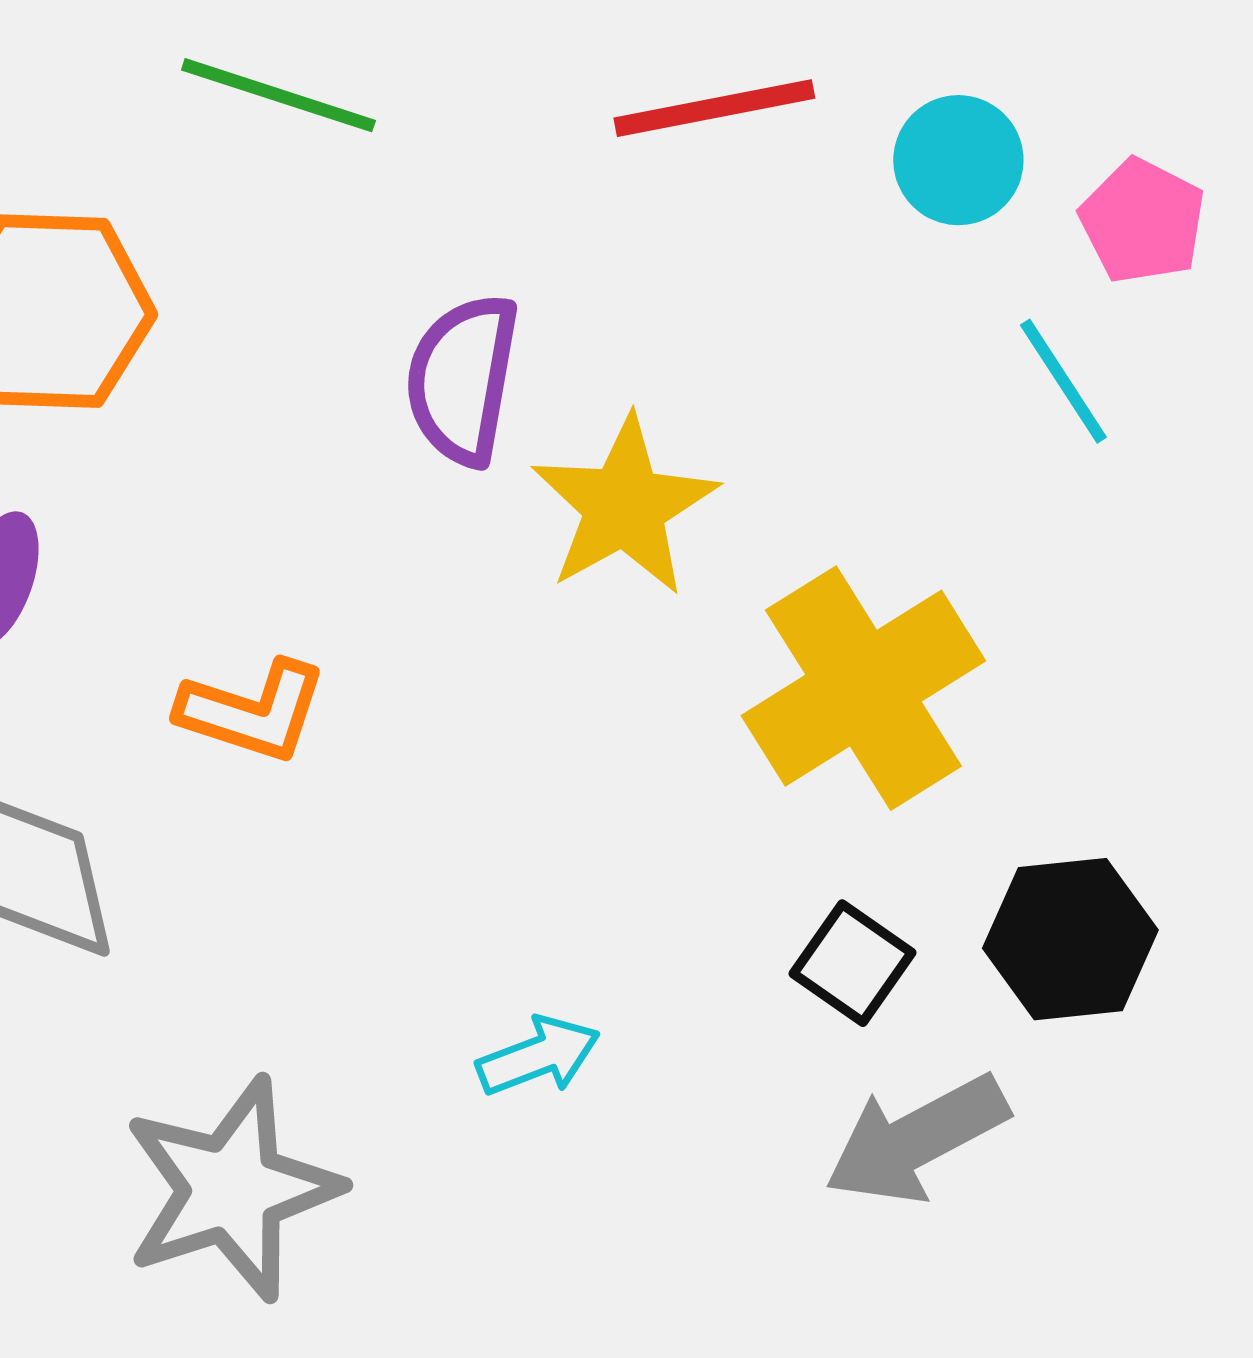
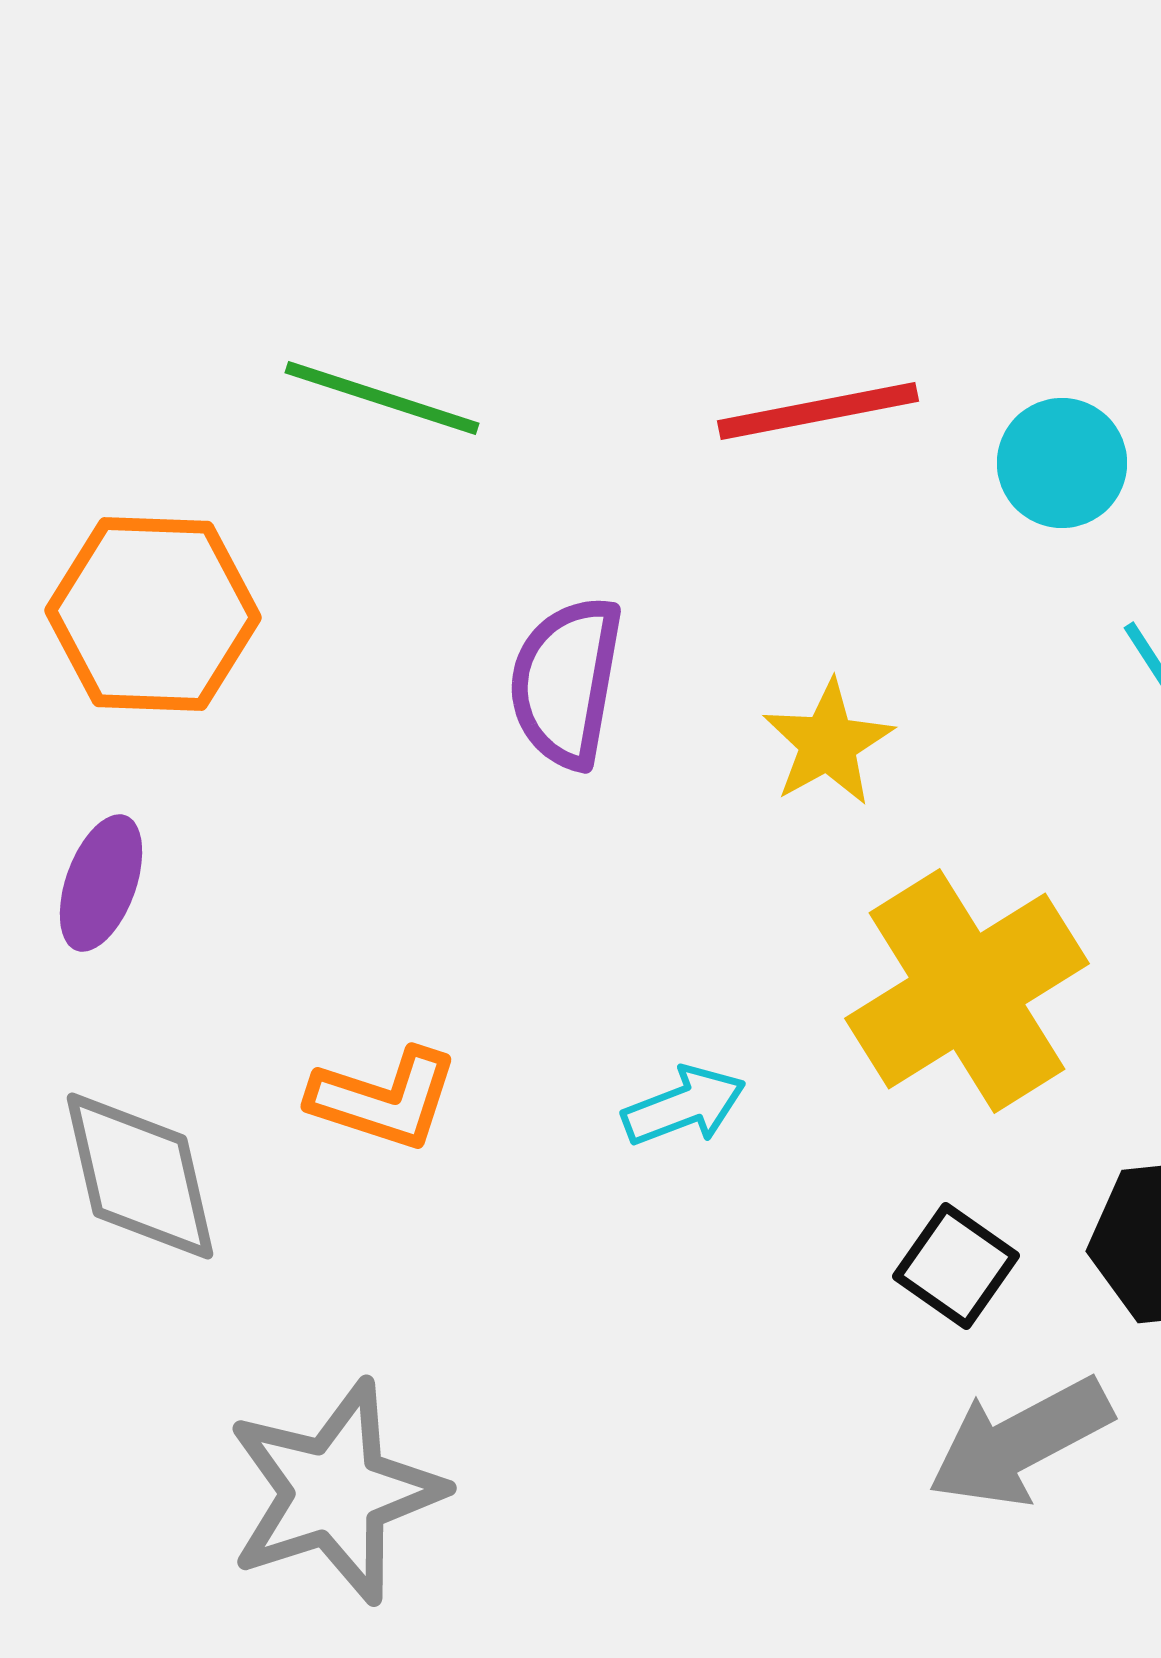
yellow star: (624, 506) -> (828, 743), moved, size x0.7
orange L-shape: (252, 711) -> (384, 1099), moved
cyan arrow: (538, 1056) -> (684, 1106), moved

